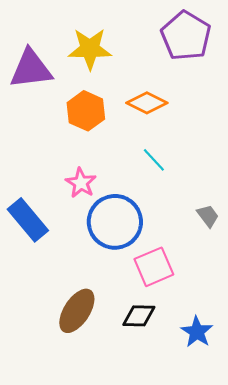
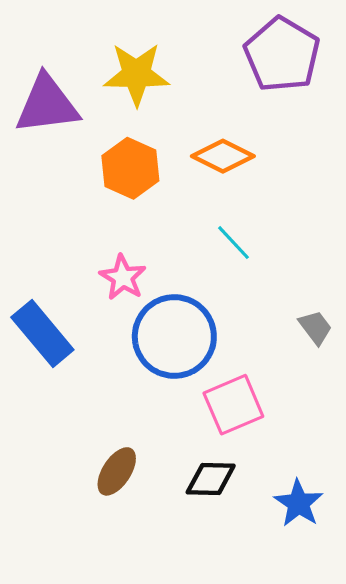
brown ellipse: (77, 311) -> (117, 471), size x0.7

